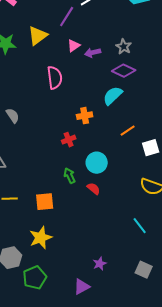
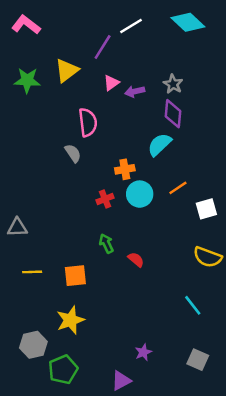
purple diamond: (124, 71) -> (173, 114), turned 70
gray semicircle: (13, 116) -> (73, 153), moved
cyan circle: (97, 163) -> (140, 194), moved

